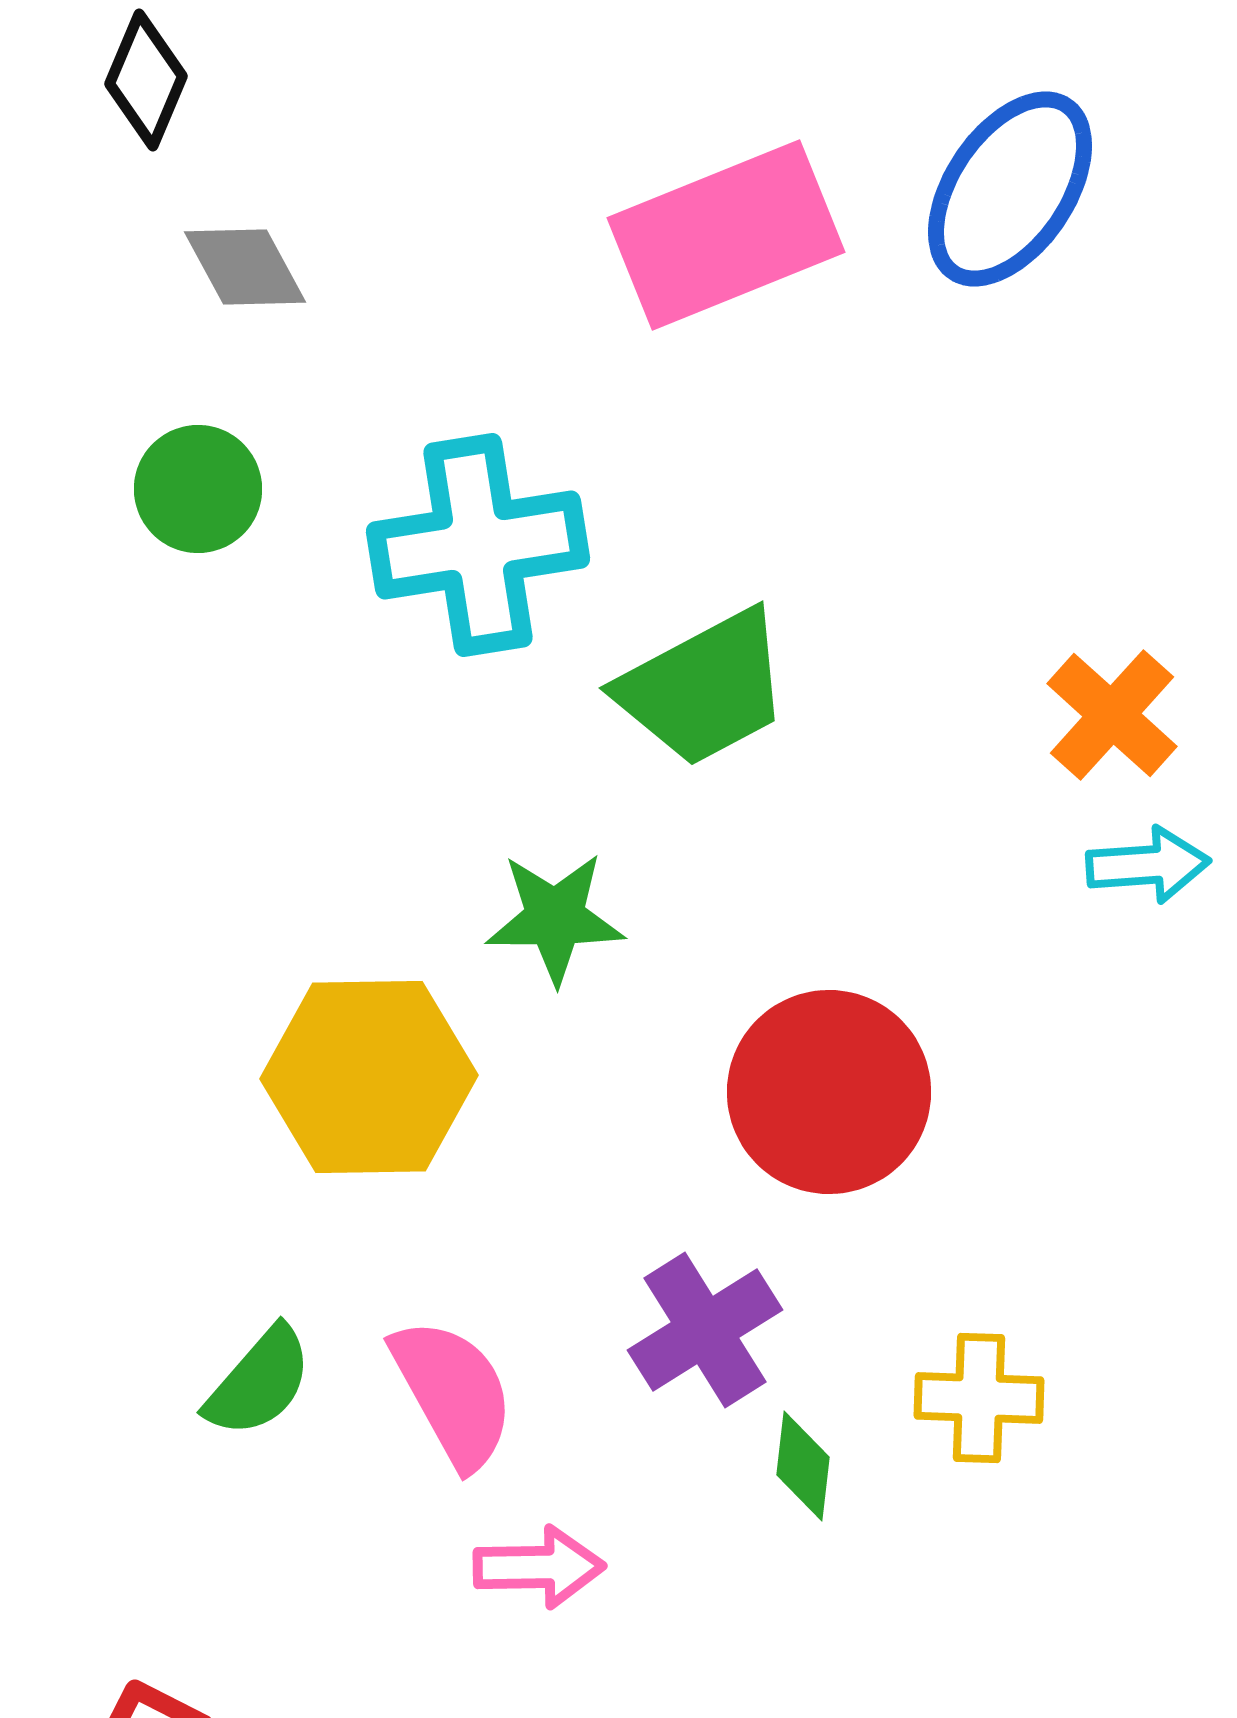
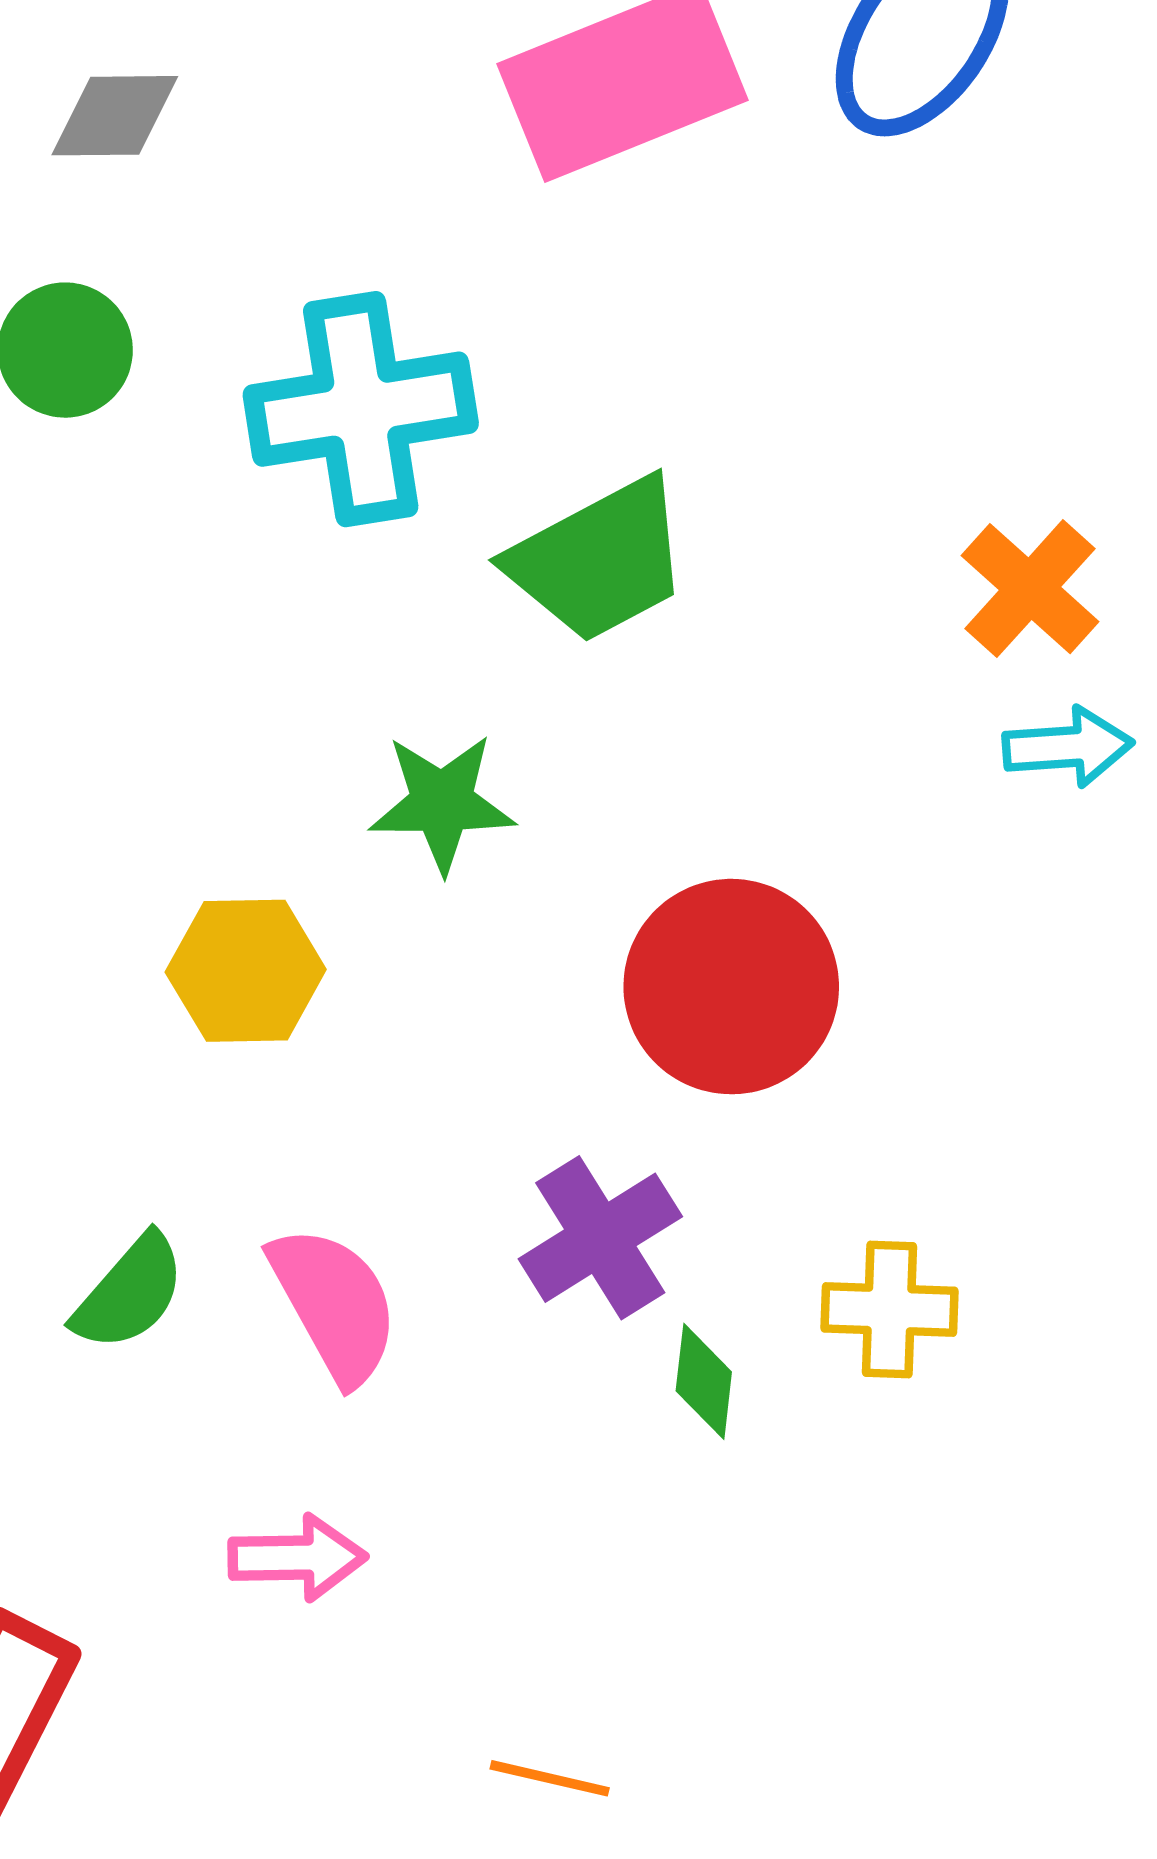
gray diamond: (245, 267) -> (115, 116), turned -62
yellow hexagon: (369, 1077) -> (246, 971), size x0.7
pink arrow: (539, 1567) -> (297, 1558), moved

